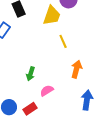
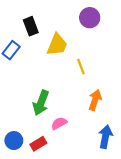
yellow trapezoid: (52, 16) -> (57, 45), moved
green arrow: (31, 74) -> (41, 103), size x1.5

